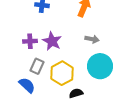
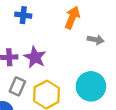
gray arrow: (92, 39) -> (96, 40), moved

